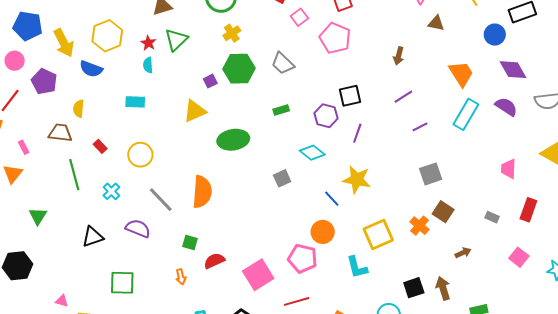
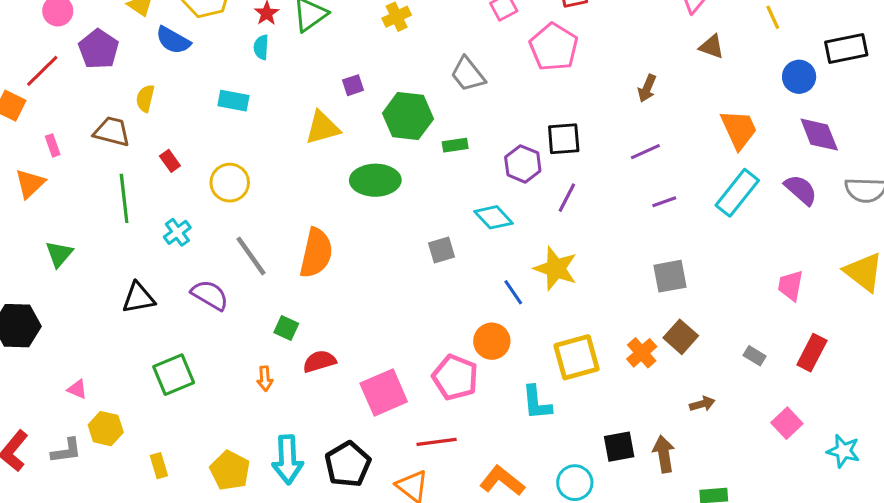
green hexagon: (239, 69) -> (408, 116), moved
green square: (122, 283) -> (174, 375), turned -32

